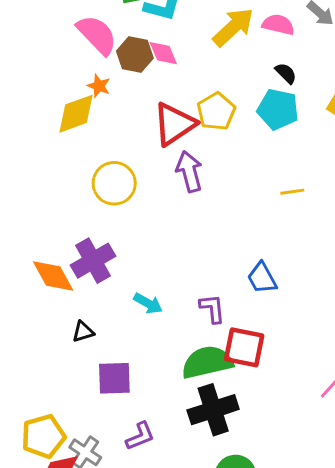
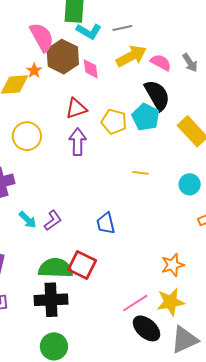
pink diamond: (163, 53) -> (91, 69), moved
brown hexagon: (135, 55) -> (63, 57), size x1.4
black semicircle: (286, 73) -> (157, 95), size x2.0
yellow pentagon: (216, 111) -> (114, 122), moved, turned 30
red triangle: (174, 124) -> (76, 108), size x0.7
purple L-shape: (212, 308) -> (53, 221), moved, turned 45

